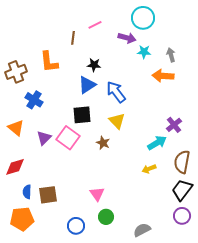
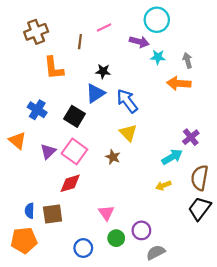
brown cross: (16, 72) -> (36, 32), moved
black square: (82, 115) -> (74, 116), moved, turned 36
red diamond: (15, 167) -> (70, 183), moved
purple circle: (182, 216) -> (141, 230), moved

